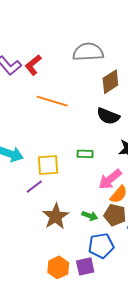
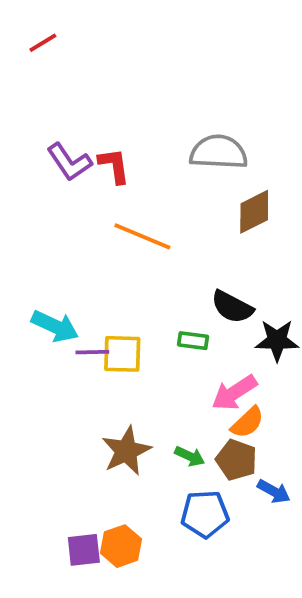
red L-shape: (33, 65) -> (114, 166), turned 115
black semicircle: (108, 116) -> (232, 307), moved
purple line: (34, 187) -> (92, 352), moved, turned 30
purple square: (85, 266) -> (84, 550), moved

